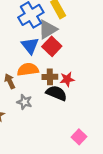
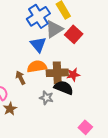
red square: (52, 46) -> (74, 34), moved
brown cross: (50, 77) -> (57, 73), size x1.5
gray star: (24, 102) -> (46, 98), moved

